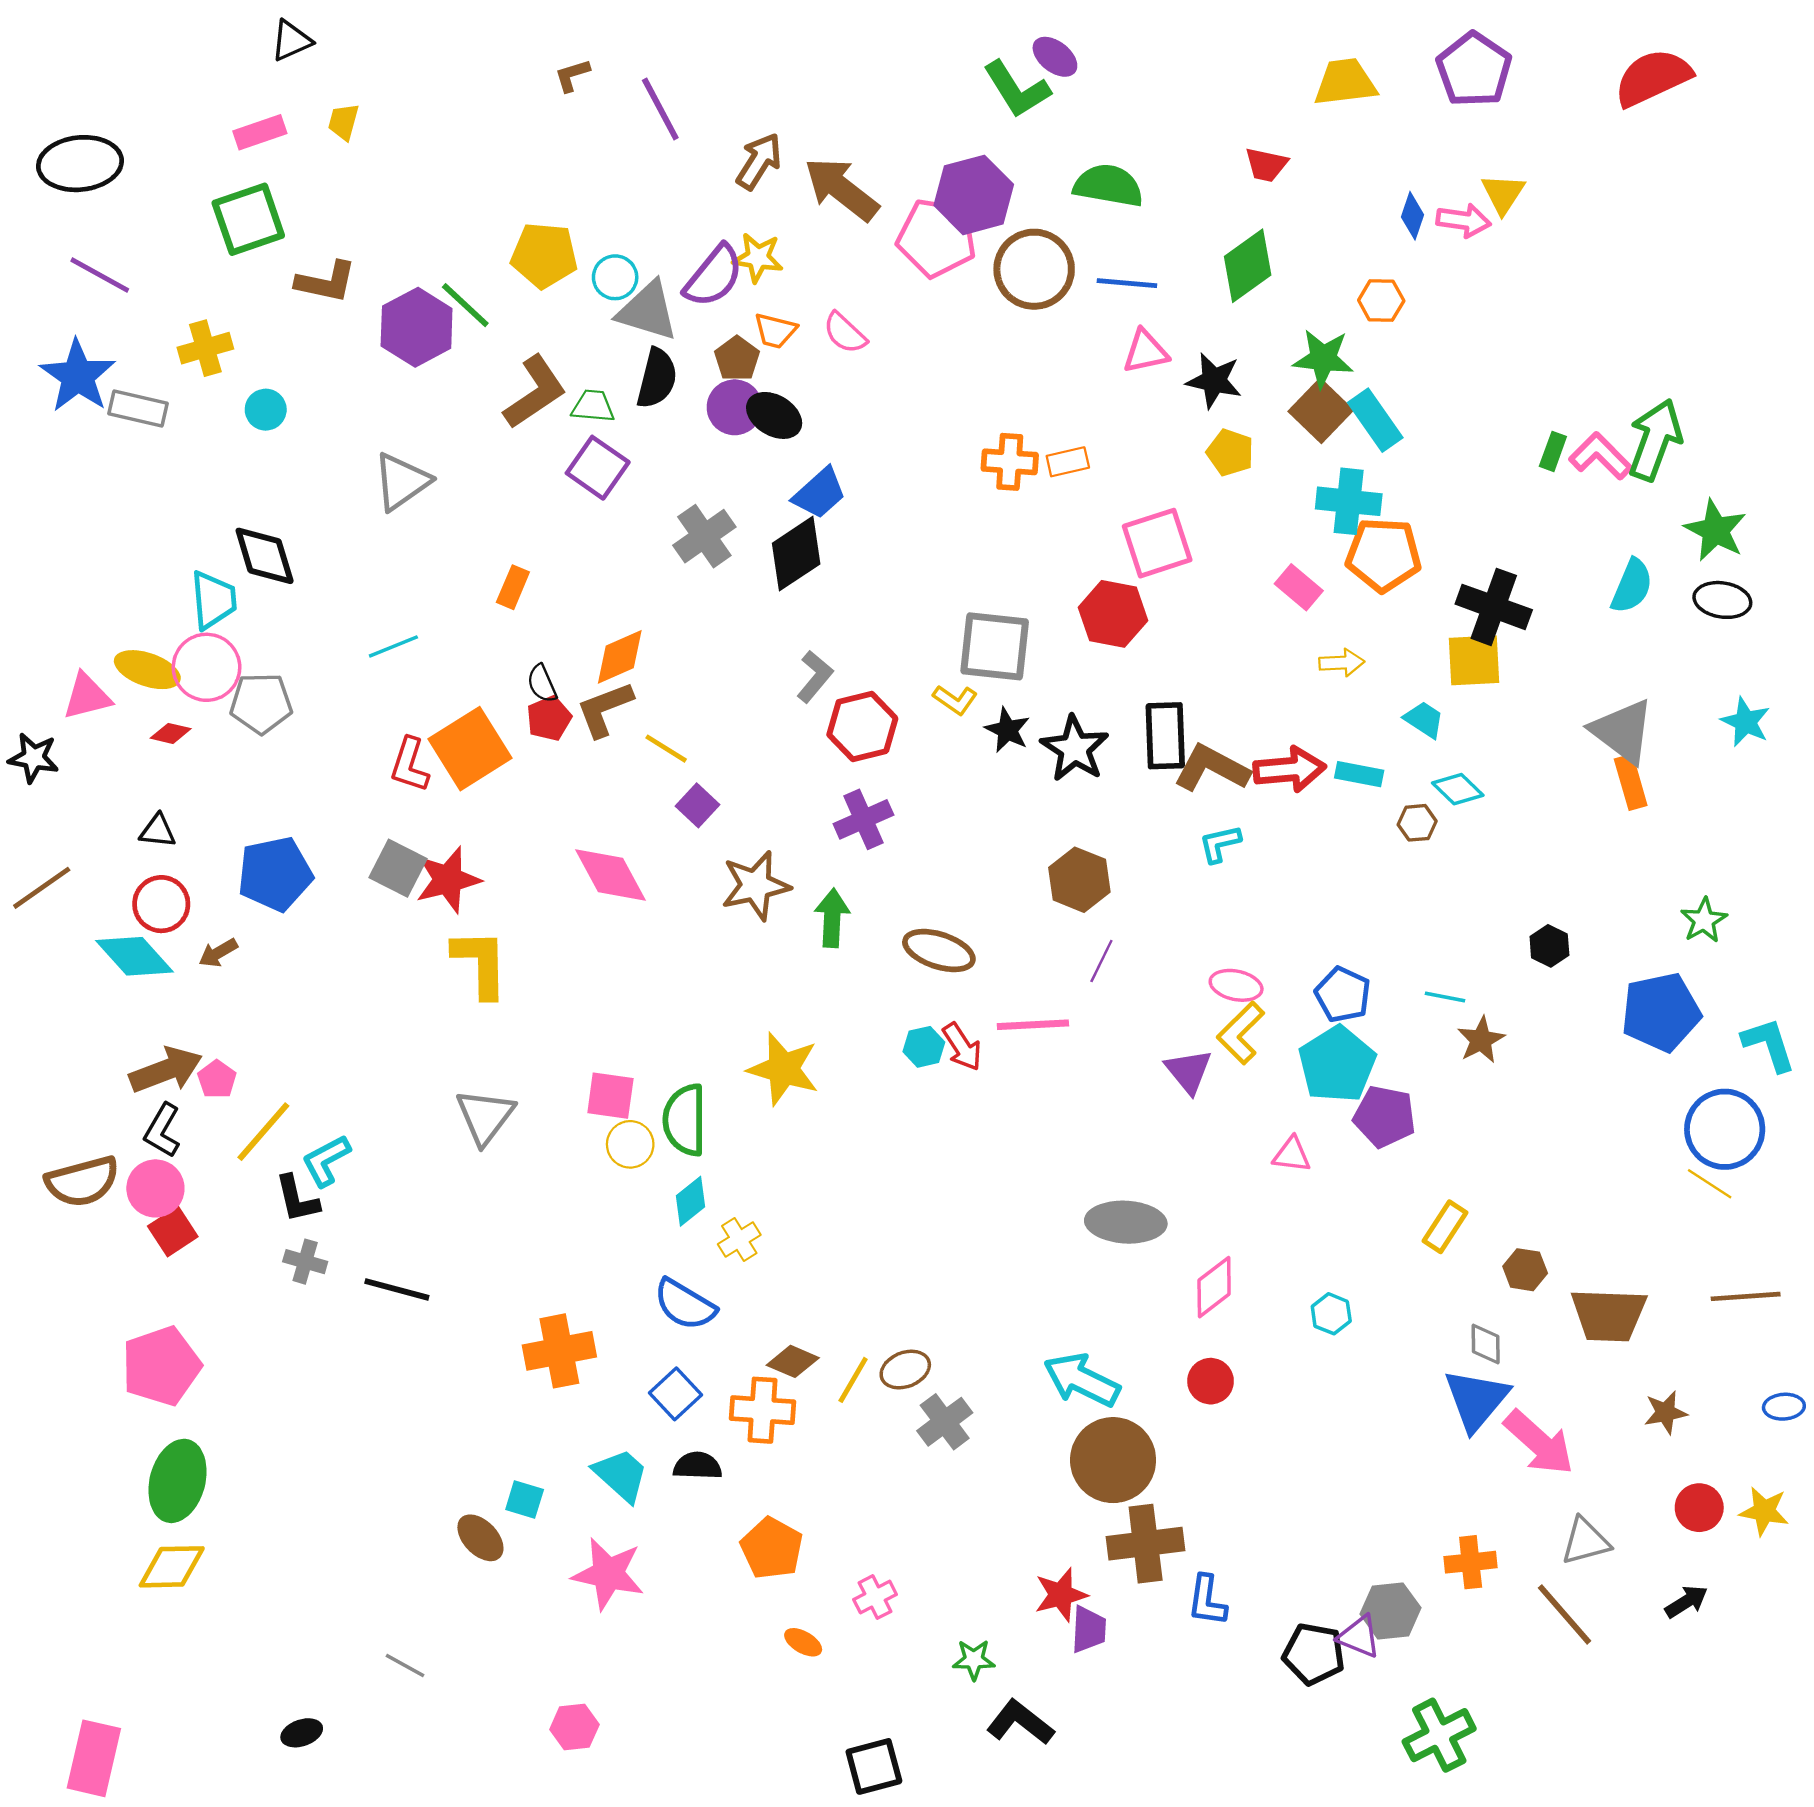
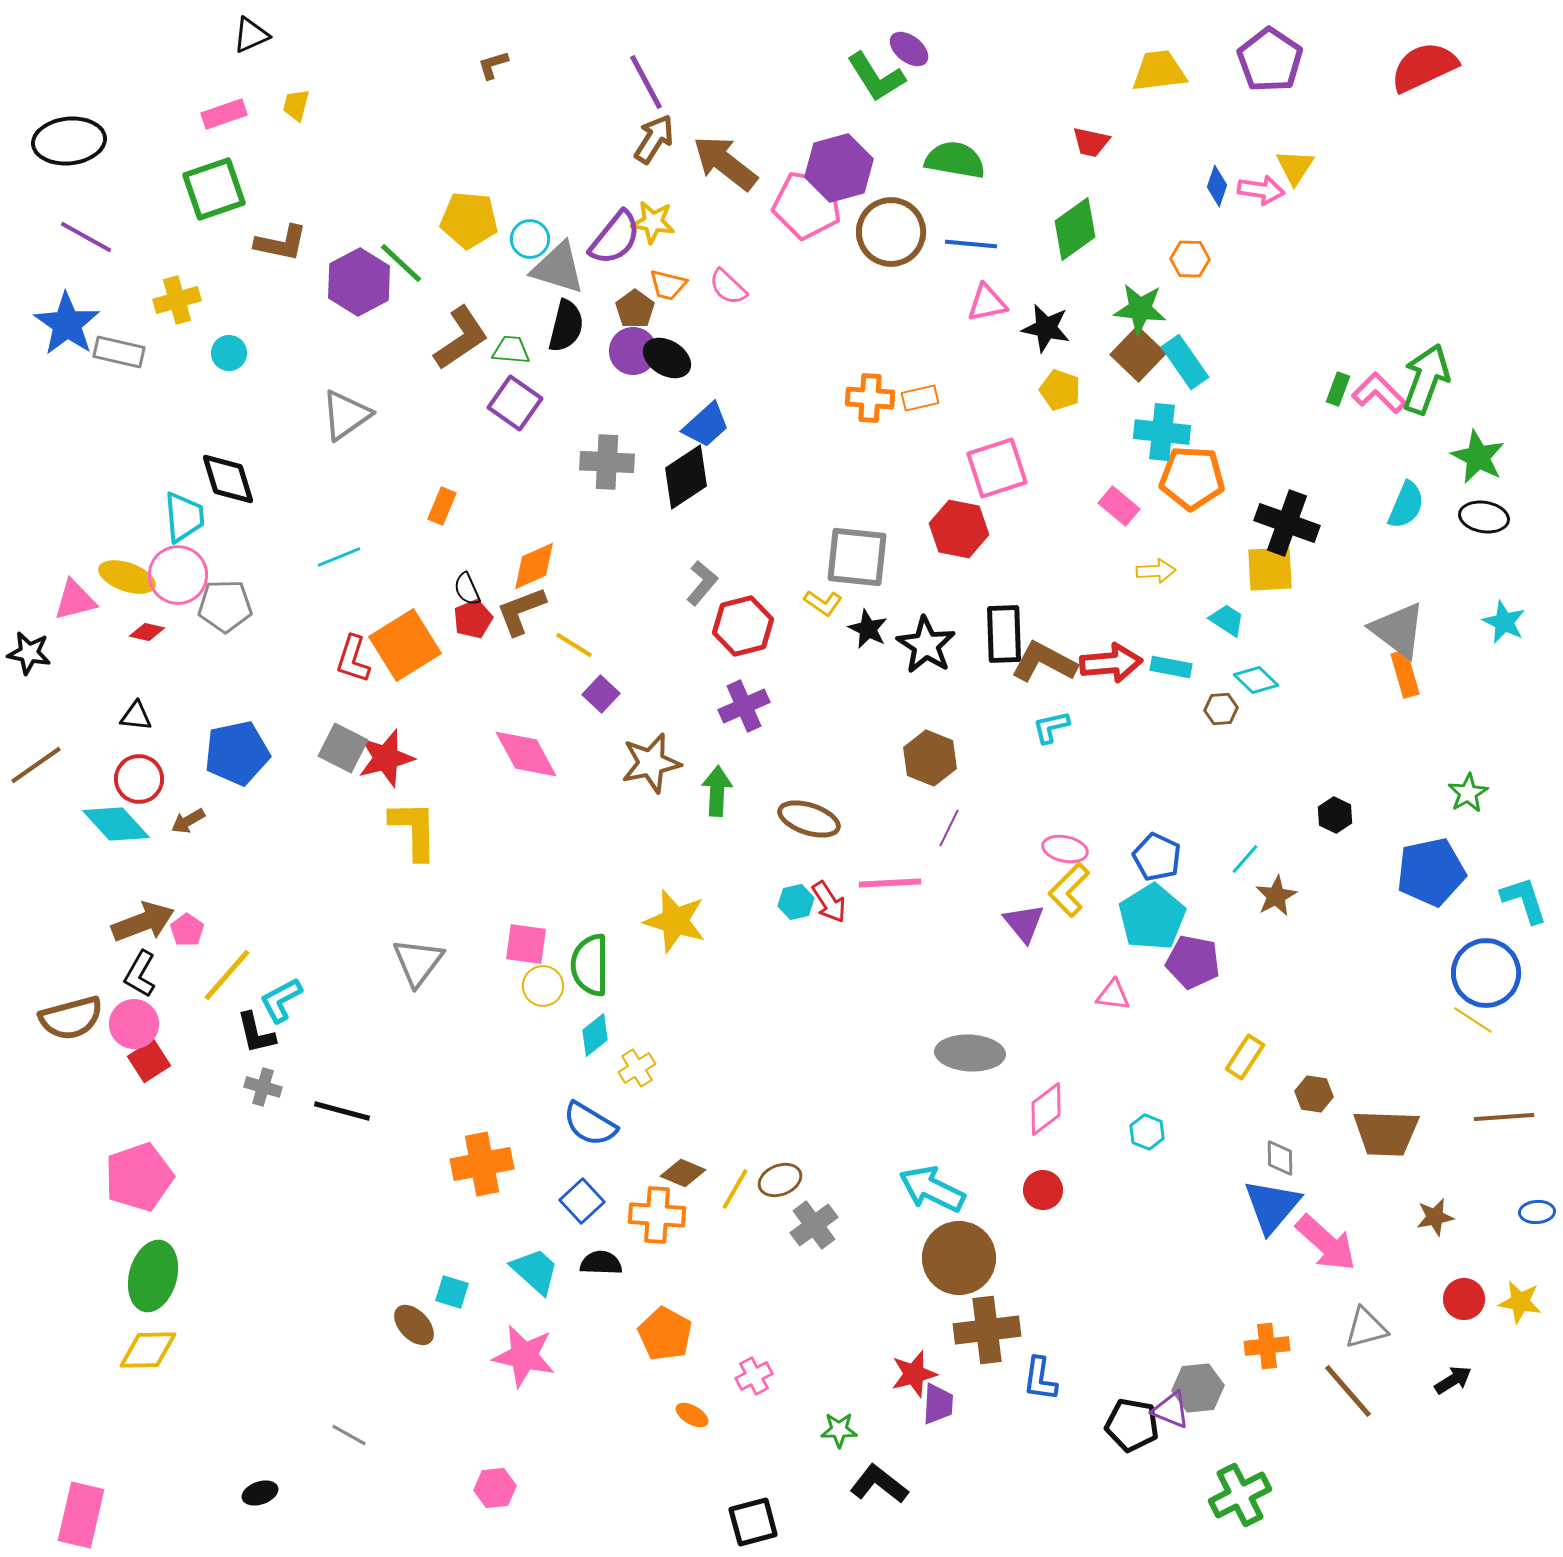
purple line: (660, 109) -> (646, 82), moved
gray cross: (704, 536) -> (607, 462), turned 38
cyan line: (1445, 997) -> (1245, 859), turned -60

